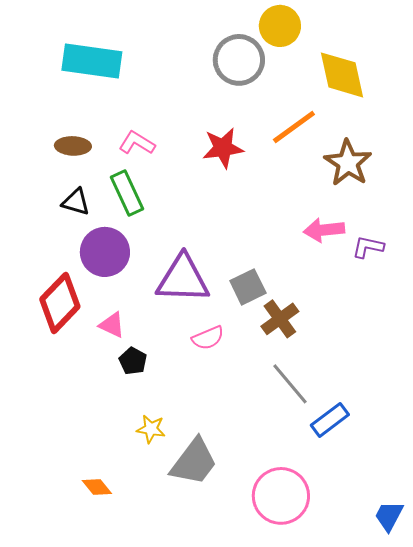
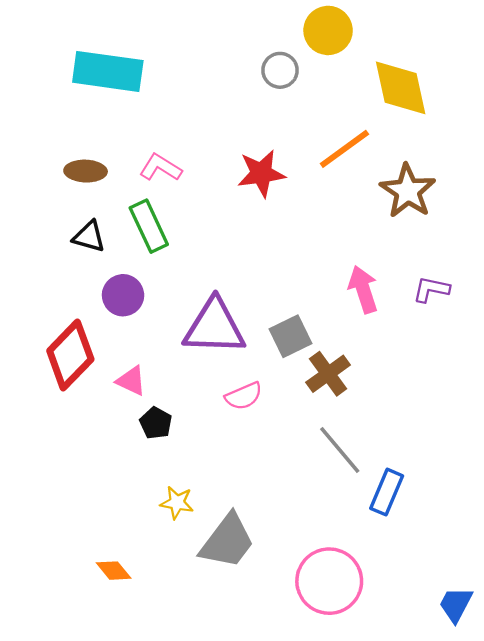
gray circle: (239, 60) -> (280, 70), size x0.6
pink arrow: (324, 230) -> (363, 289), moved, turned 78
purple circle: (105, 252) -> (123, 295), size x0.7
blue rectangle: (330, 420) -> (387, 492), turned -30

